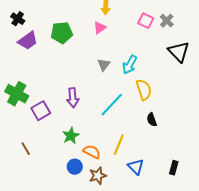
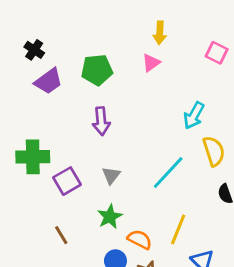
gray triangle: (104, 65) -> (111, 175), moved
green cross: (17, 94) -> (33, 157), turned -30
purple arrow: (73, 98) -> (101, 121), moved
brown line: (26, 149) -> (61, 235), moved

